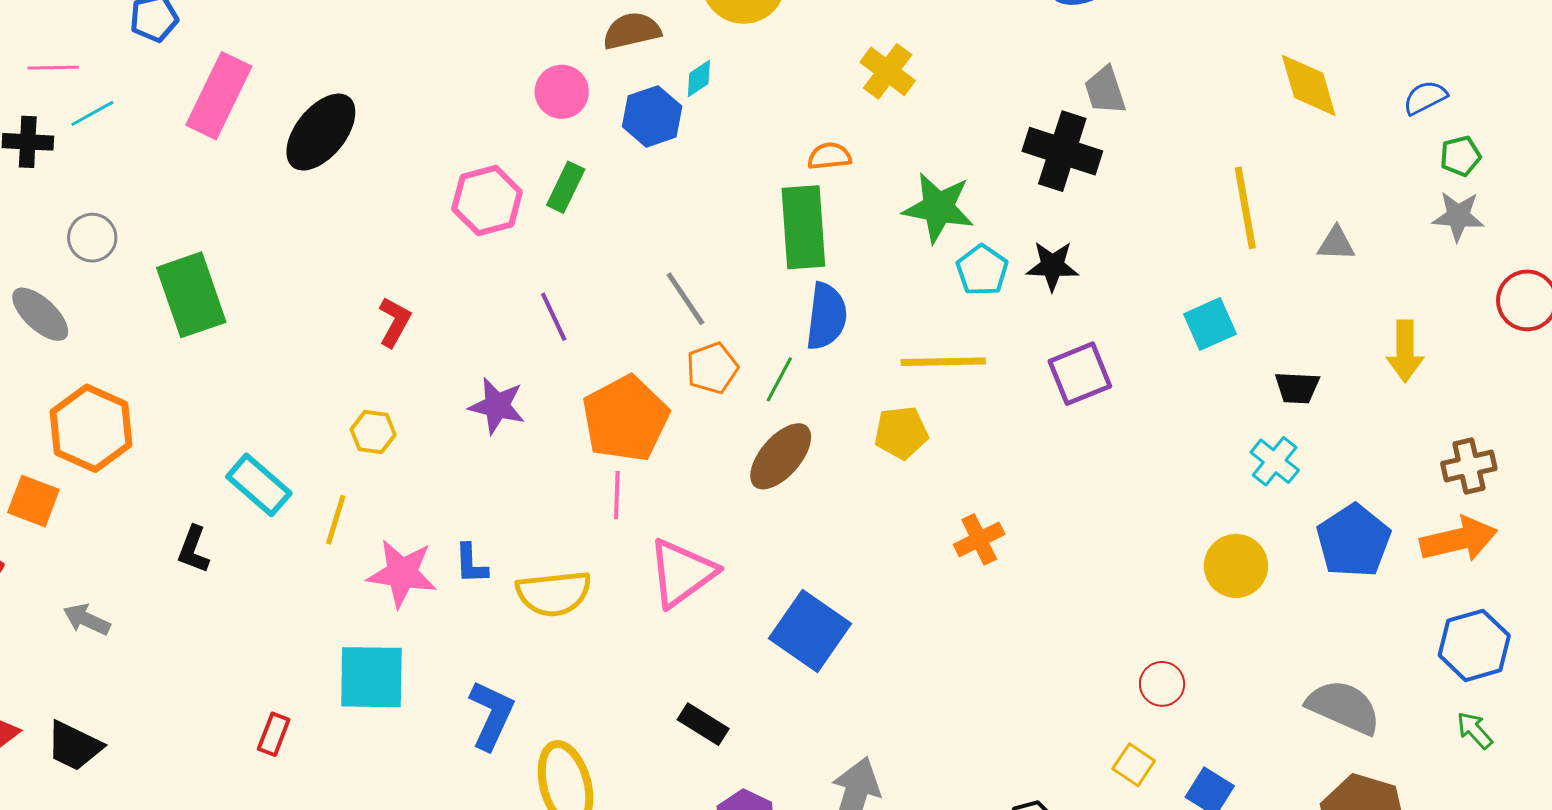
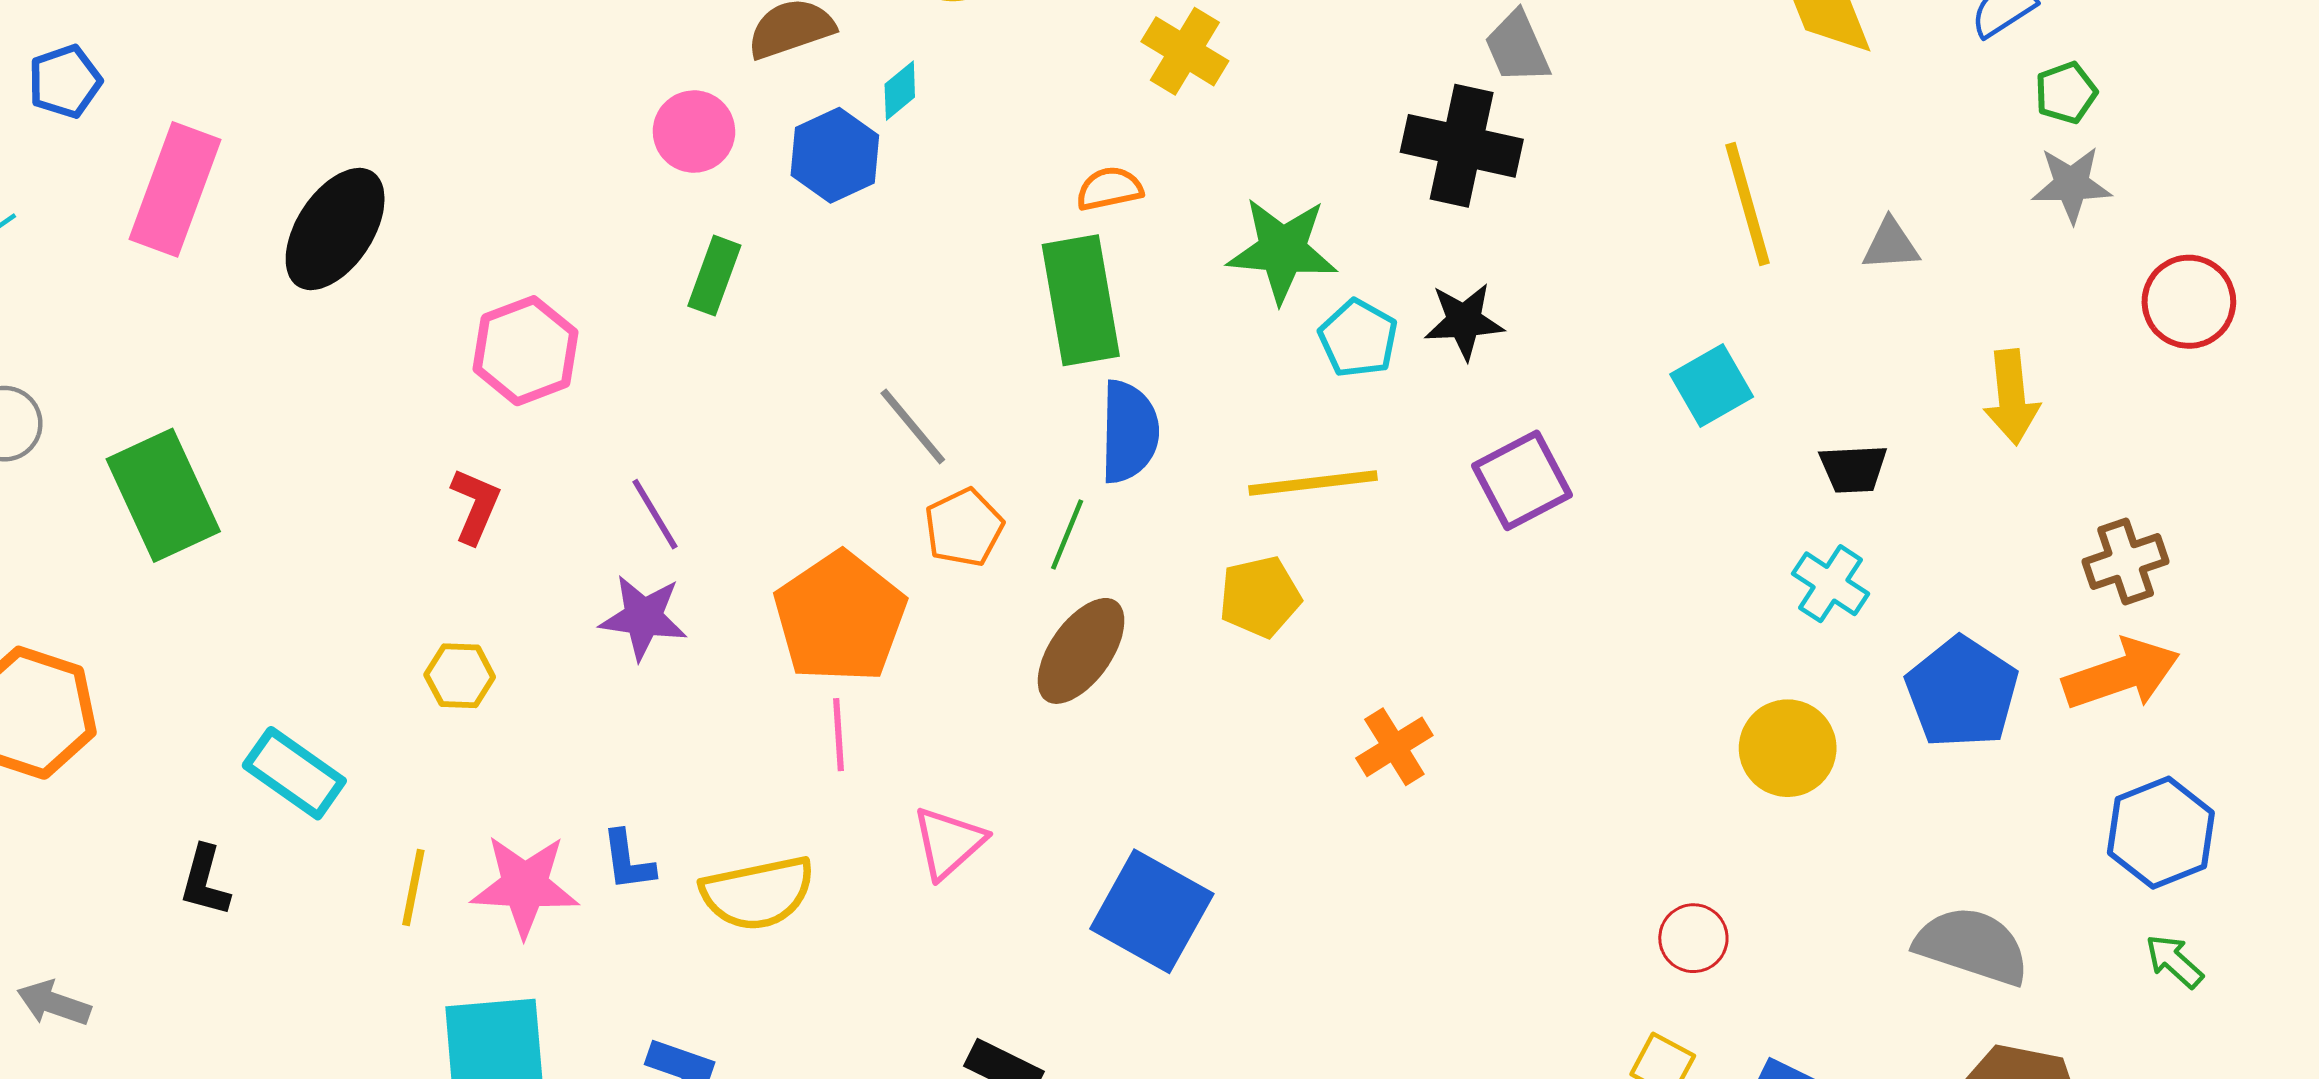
pink hexagon: (487, 201) -> (526, 351), moved
purple line: (554, 317) -> (655, 514), moved
yellow line: (336, 520) -> (413, 887), moved
pink triangle: (682, 573) -> (949, 842), size x0.7

